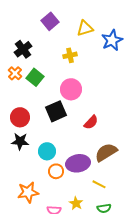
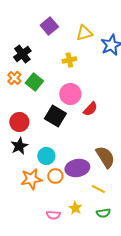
black square: (56, 111) -> (55, 116), turned -35
red semicircle: (91, 122) -> (90, 109), moved
black star: (20, 141) -> (19, 146), turned -30
brown semicircle: (106, 152) -> (105, 157), turned 90
orange star: (28, 192) -> (31, 179), moved

